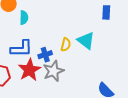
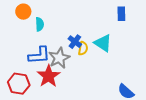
blue cross: (45, 55) -> (75, 42), moved, turned -32
gray star: (53, 71) -> (59, 58), moved

